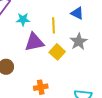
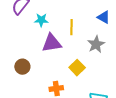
blue triangle: (77, 13) -> (104, 17), moved
yellow square: (57, 52) -> (77, 68), moved

